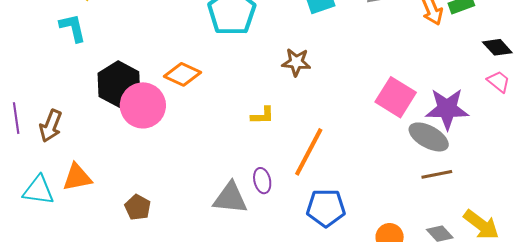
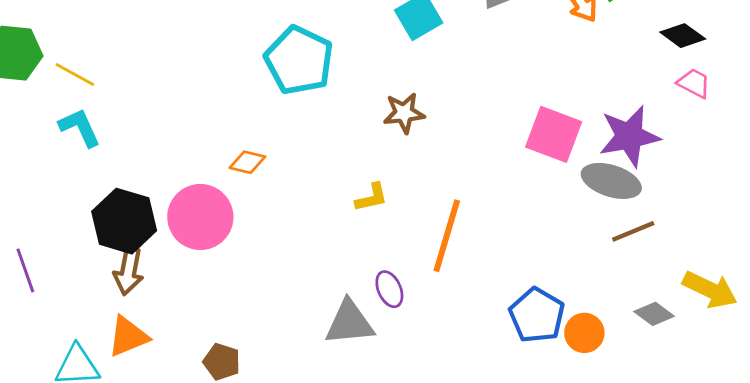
orange diamond: (182, 74) -> (247, 162), size x0.7
black hexagon: (119, 84) -> (124, 221), moved
brown arrow: (51, 126) -> (129, 271), moved
blue pentagon: (326, 208) -> (537, 315), moved, turned -30

